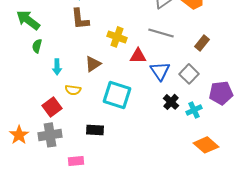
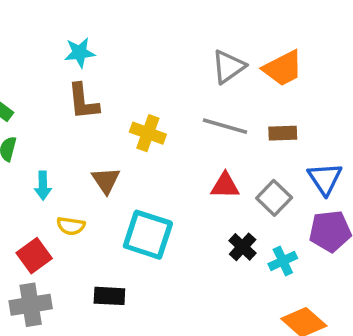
brown rectangle: (202, 43) -> (283, 133), moved, turned 49
red triangle: (138, 56) -> (225, 186), moved
brown triangle: (93, 64) -> (106, 180), turned -30
blue triangle: (160, 71) -> (325, 179), moved

